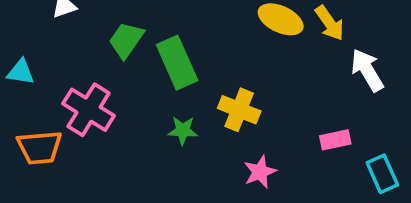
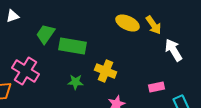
green rectangle: (177, 63) -> (73, 46), turned -56

